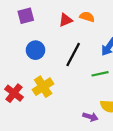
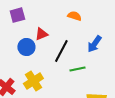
red triangle: (66, 20) -> (41, 34), moved
green line: (100, 74) -> (77, 69), moved

